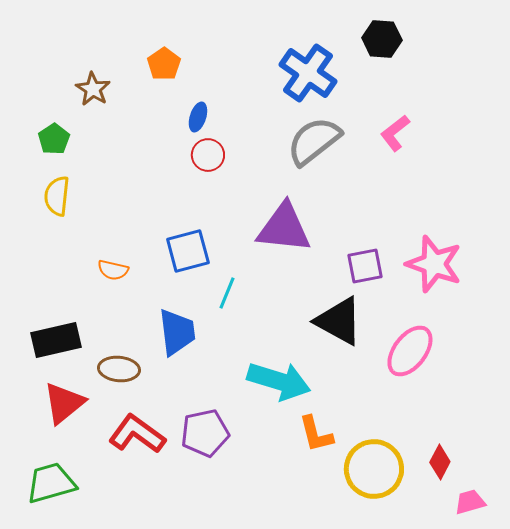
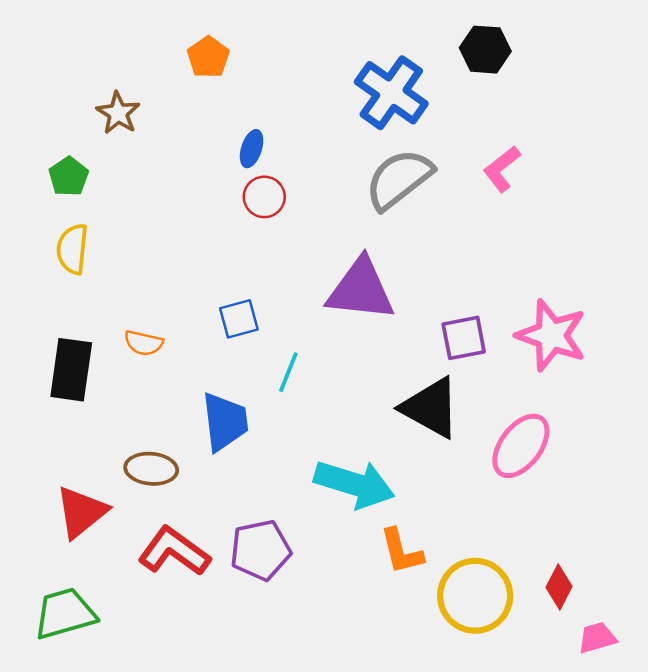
orange pentagon: (164, 64) -> (208, 57), moved
blue square: (188, 251) -> (239, 319), size x0.7
black rectangle: (56, 340) -> (71, 370), moved, turned -69

